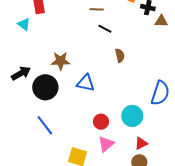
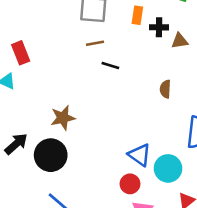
brown semicircle: (120, 55) -> (165, 89), moved, turned -152
blue triangle: (86, 83) -> (140, 155), moved, turned 36

